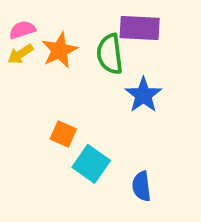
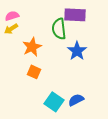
orange star: (60, 50) -> (32, 47), moved
cyan square: (91, 164) -> (54, 102), moved
blue semicircle: (141, 186) -> (76, 100), turned 70

